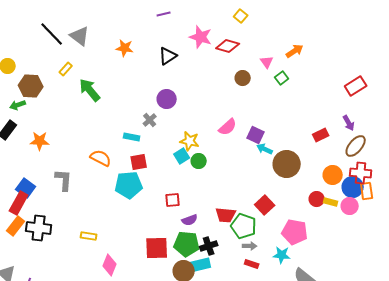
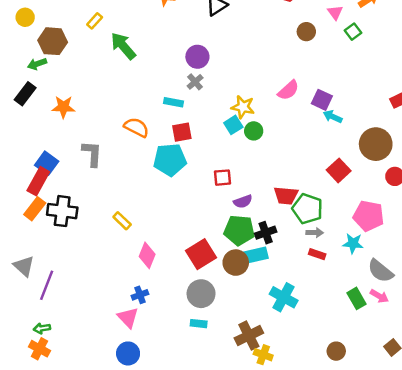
purple circle: (167, 99) -> (197, 57), moved
brown circle: (287, 164) -> (376, 144), moved
red square: (265, 205) -> (339, 170), moved
yellow rectangle: (89, 236) -> (122, 221), turned 35
red square: (157, 248) -> (201, 254), moved, turned -30

